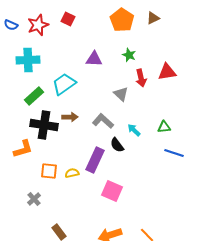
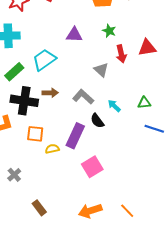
orange square: (49, 171) -> (35, 134), moved
pink square: (112, 191) -> (92, 167), turned 35

